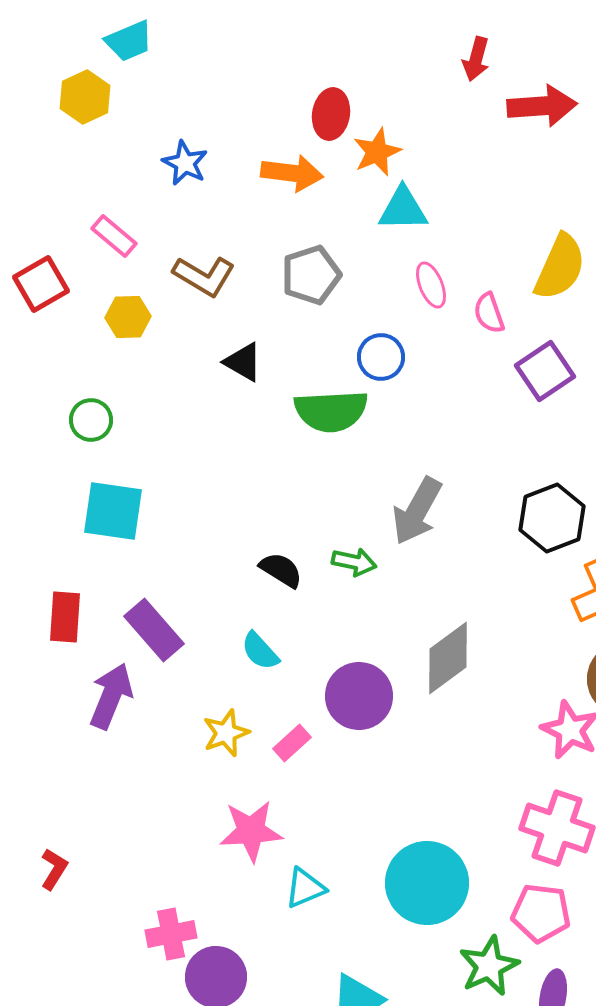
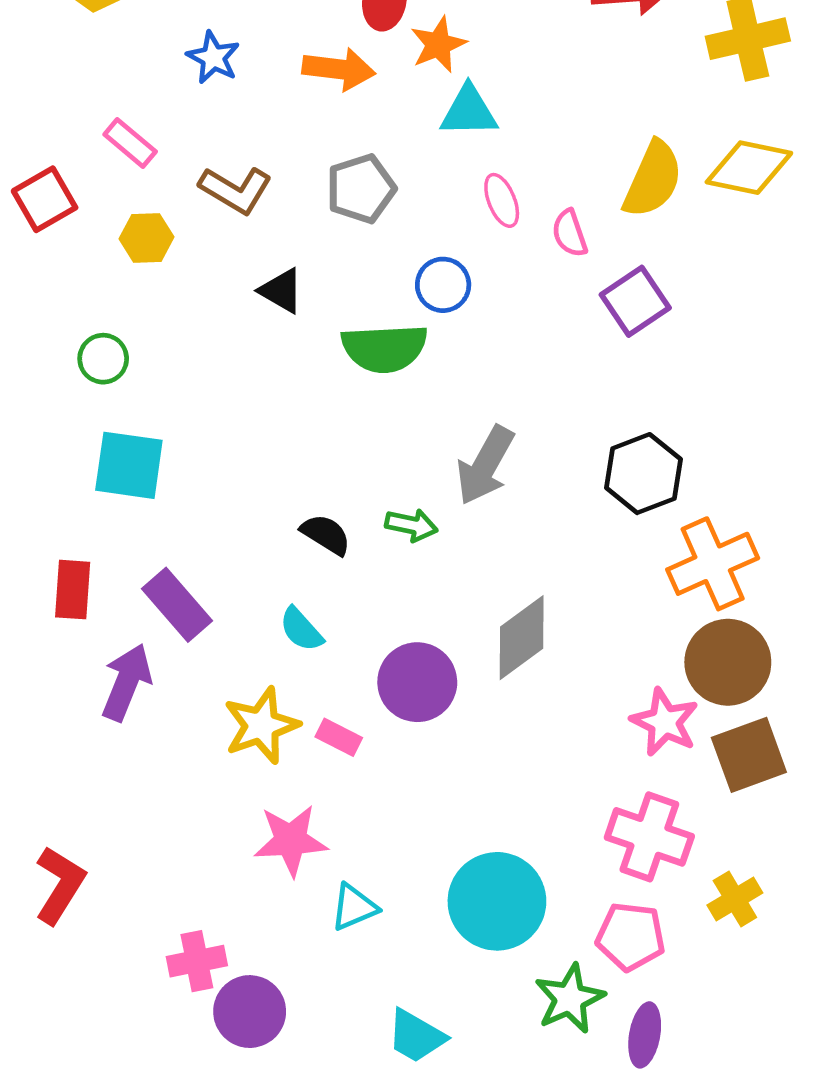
yellow star: (226, 733) -> (261, 726), size x1.4
pink rectangle: (292, 743) -> (339, 737), turned 69
red L-shape: (54, 869) -> (60, 885), size x1.6

